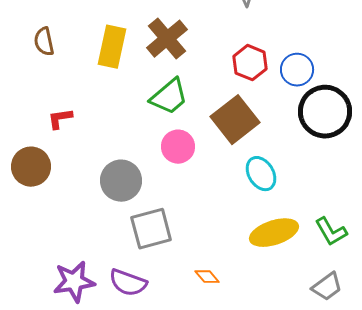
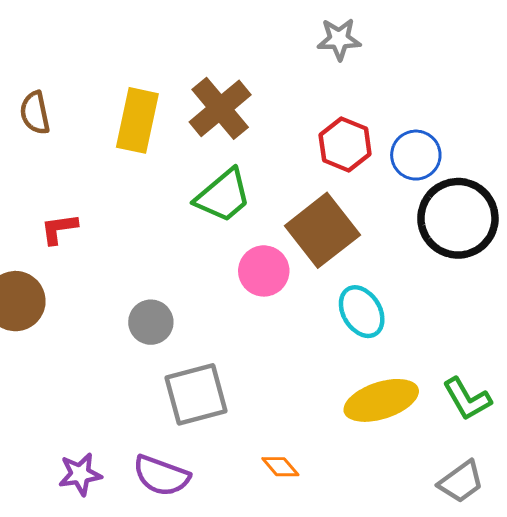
pink circle: (178, 147) -> (264, 271), moved
gray circle: (121, 181) -> (151, 322), size x0.7
purple star: (74, 282) -> (80, 474), size x0.7

